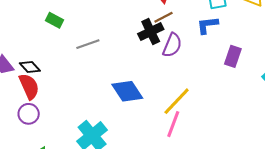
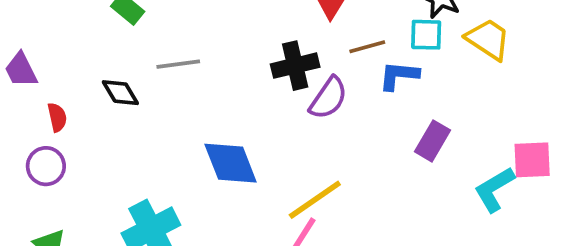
brown line: (163, 17) -> (367, 47), moved
black diamond: (30, 67) -> (120, 93), moved
red semicircle: (29, 86) -> (57, 117), size x0.6

